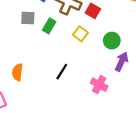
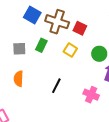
gray square: (28, 18) -> (19, 49), moved
orange semicircle: (17, 72) -> (19, 79), moved

